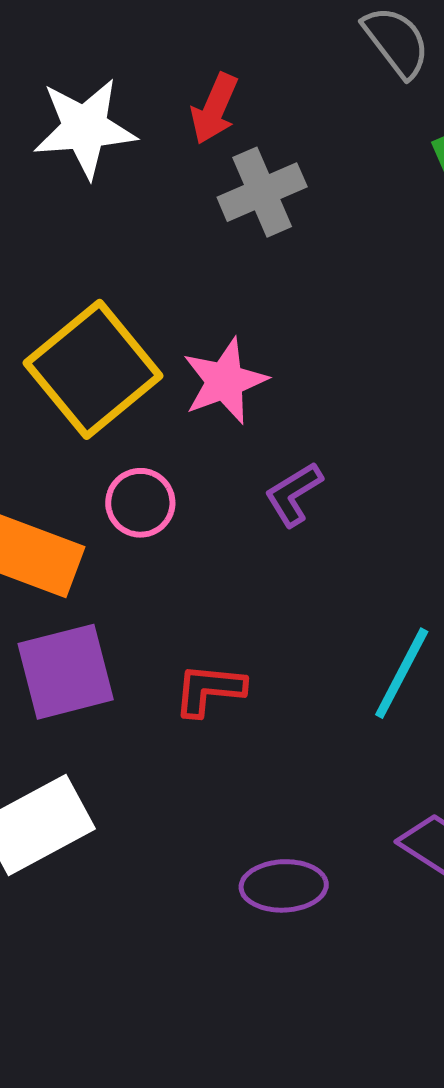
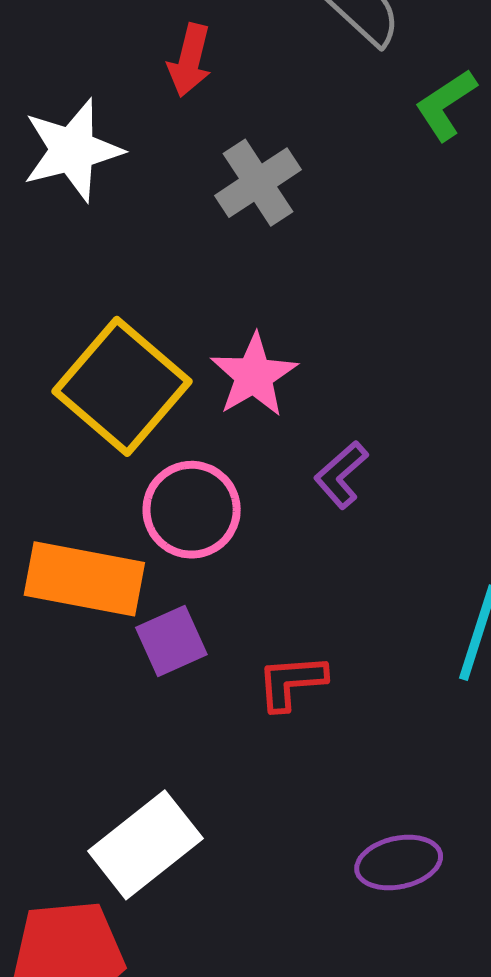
red arrow: (214, 109) -> (190, 60), moved
pink circle: (140, 503) -> (192, 510), size x1.4
purple square: (66, 672) -> (171, 641), moved, size x0.7

